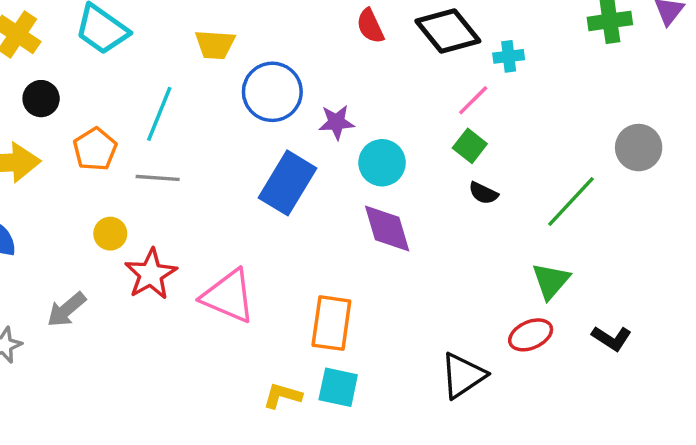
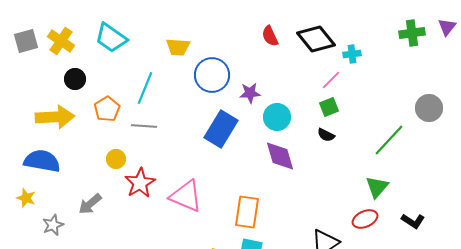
green square: (470, 146) -> (329, 107), turned 30
black semicircle: (483, 193) -> (326, 135), moved

